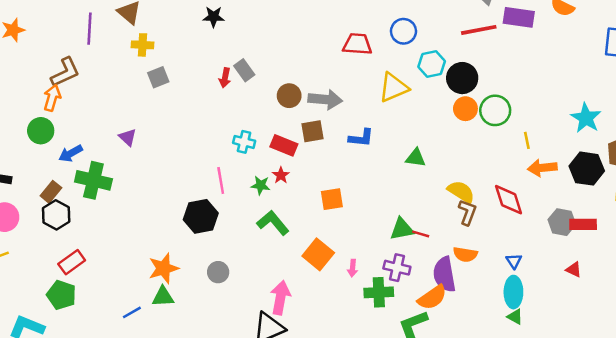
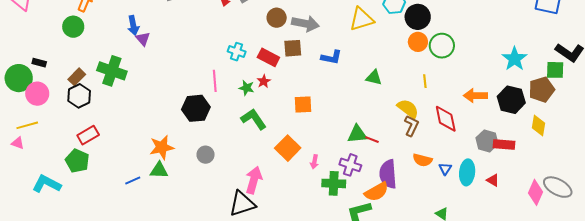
yellow line: (527, 140) -> (425, 81), moved
blue arrow: (71, 153) -> (133, 25), moved, turned -78
orange semicircle: (465, 254) -> (422, 160), moved
cyan ellipse: (513, 292) -> (467, 172), moved

